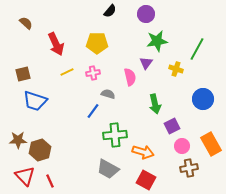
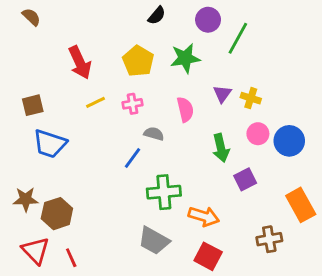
brown semicircle: (26, 23) -> (31, 17), moved
green star: (157, 41) -> (185, 58), moved
yellow pentagon: (97, 43) -> (138, 61), turned 30
green line: (197, 49) -> (238, 38), moved
purple triangle: (146, 63) -> (222, 94), moved
pink circle: (182, 146) -> (258, 134), moved

